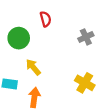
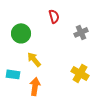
red semicircle: (46, 19) -> (54, 16), moved

